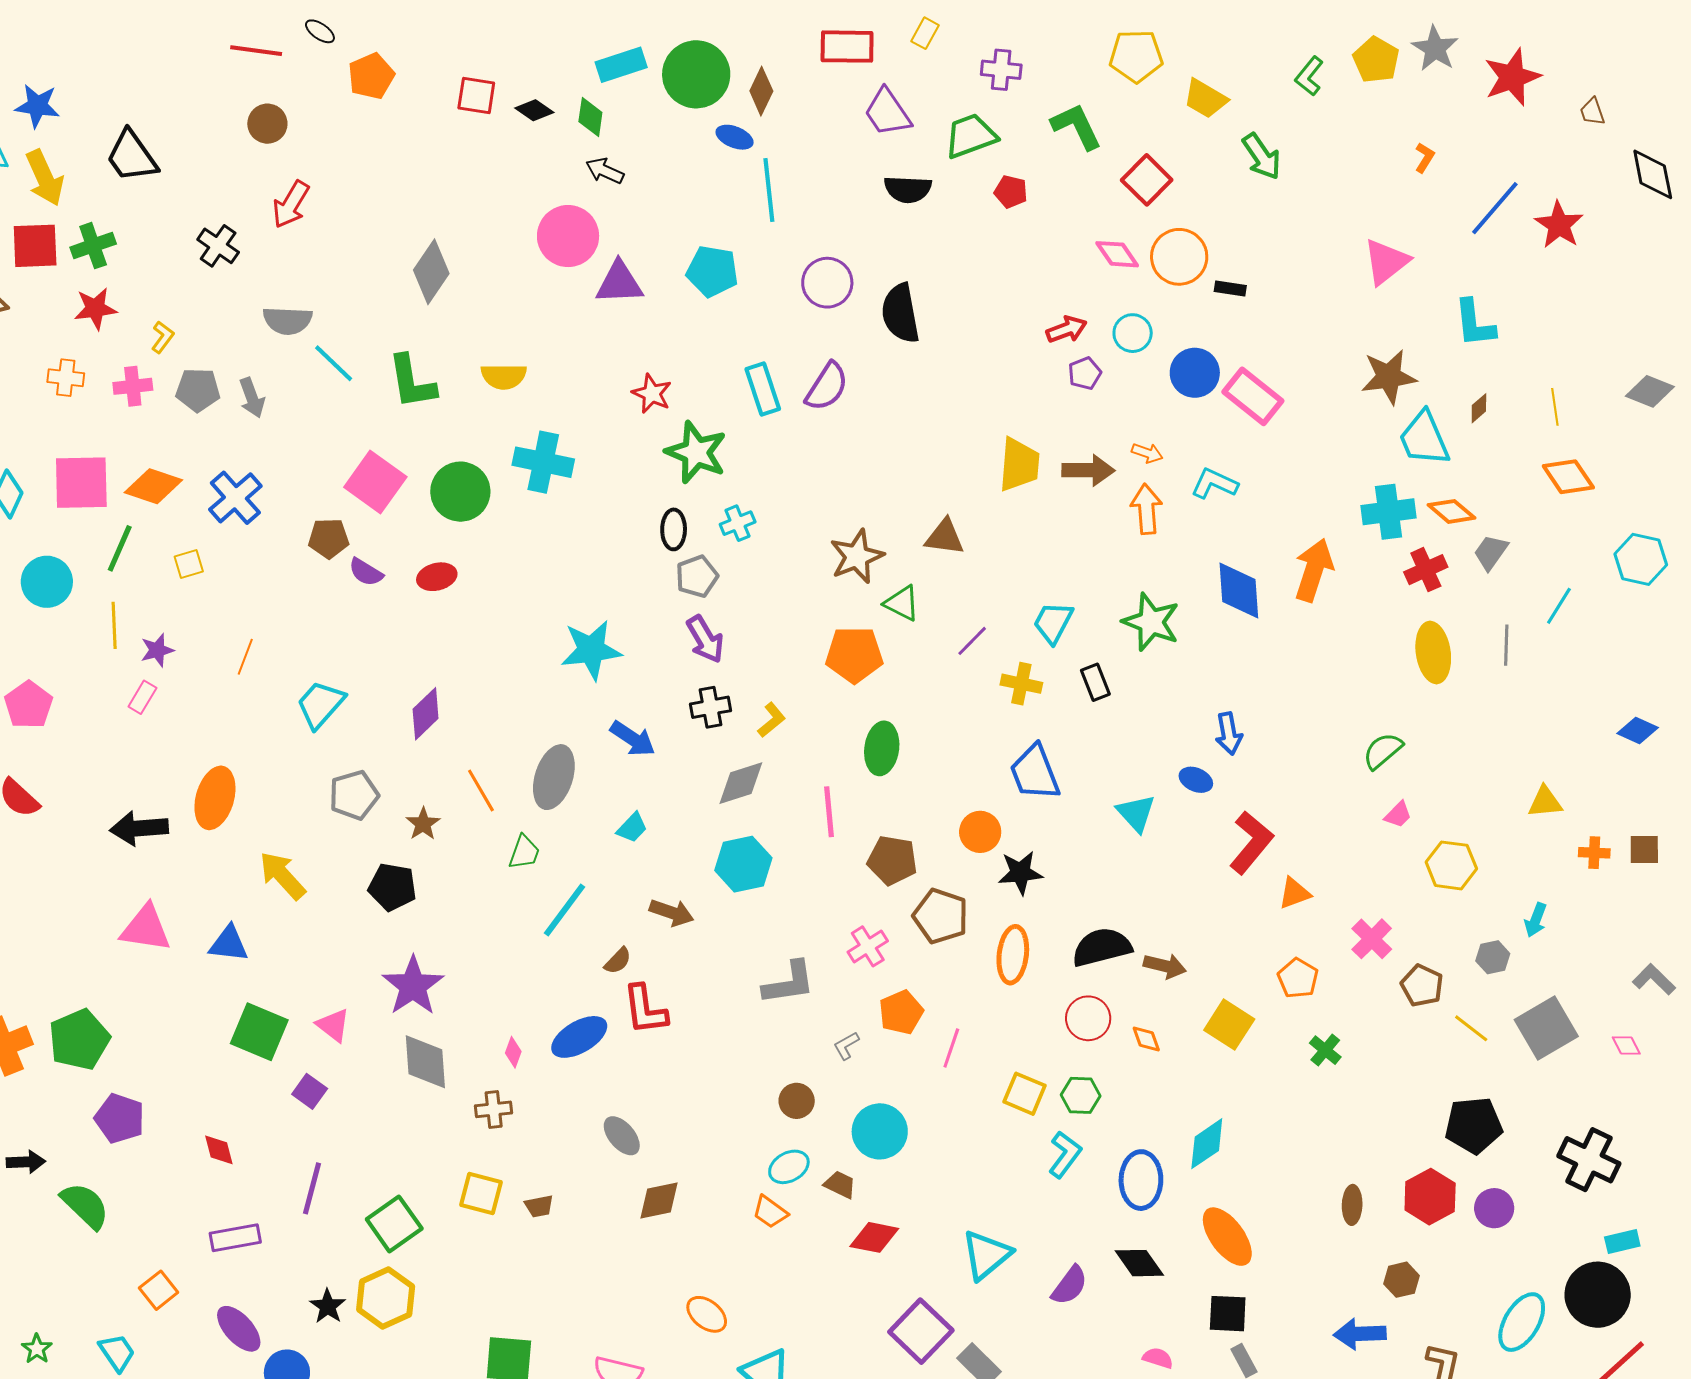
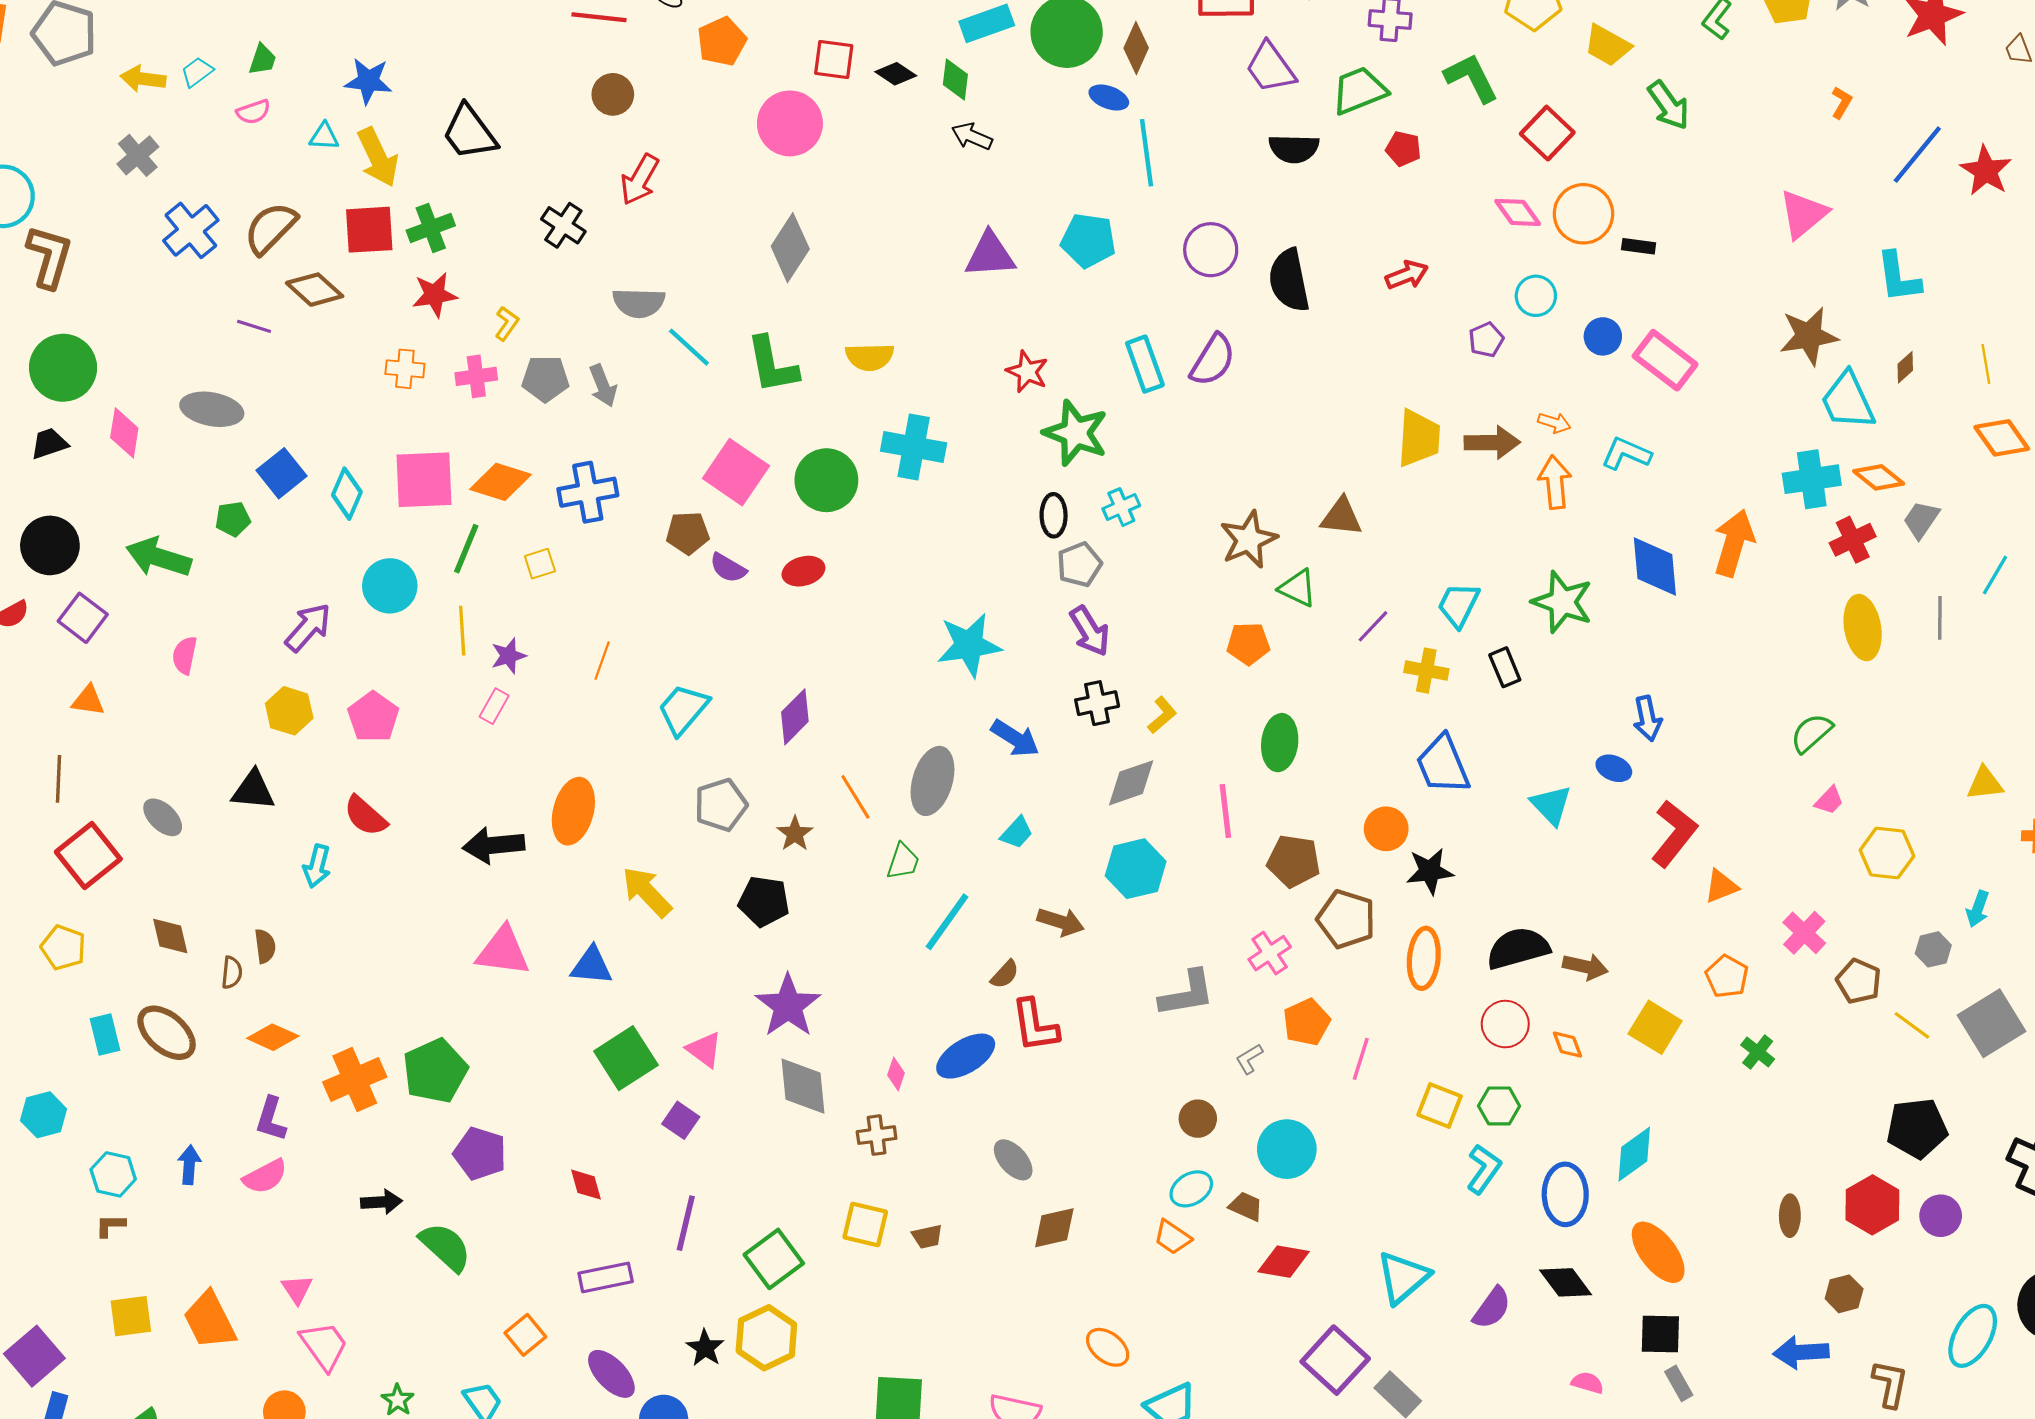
pink circle: (568, 236) -> (790, 123), moved
red arrow: (1067, 329) -> (1407, 275), moved
blue circle: (1195, 373) -> (1603, 336), size x0.7
blue cross: (235, 498) -> (588, 492), turned 32
orange pentagon: (854, 655) -> (1248, 644), size x0.7
green square: (259, 1032) -> (626, 1058), turned 36

